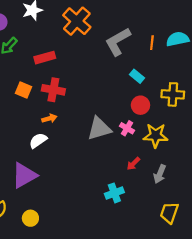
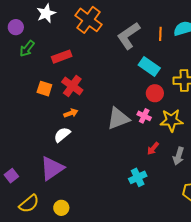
cyan rectangle: (137, 76) -> (149, 67), size x1.5
red cross: (53, 90) -> (72, 86), turned 30

